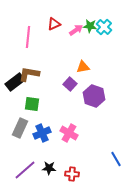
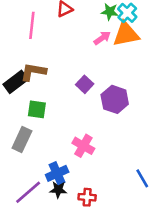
pink arrow: (76, 30) -> (102, 38), moved
orange triangle: (83, 67) -> (126, 34), moved, size x1.6
blue cross: (42, 133) -> (57, 173), moved

